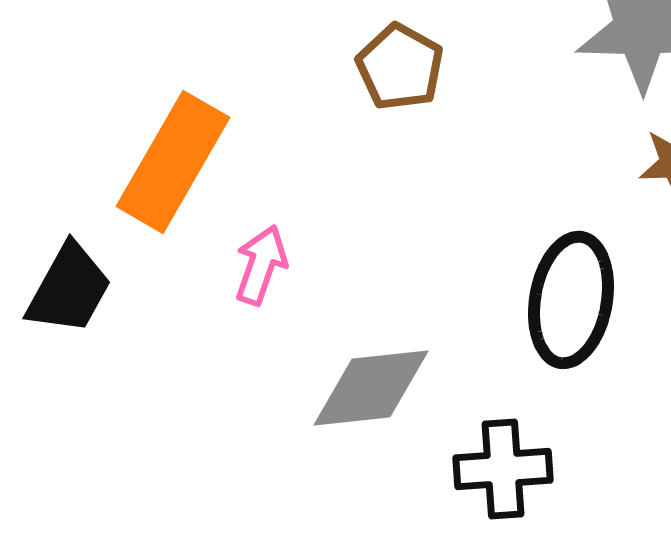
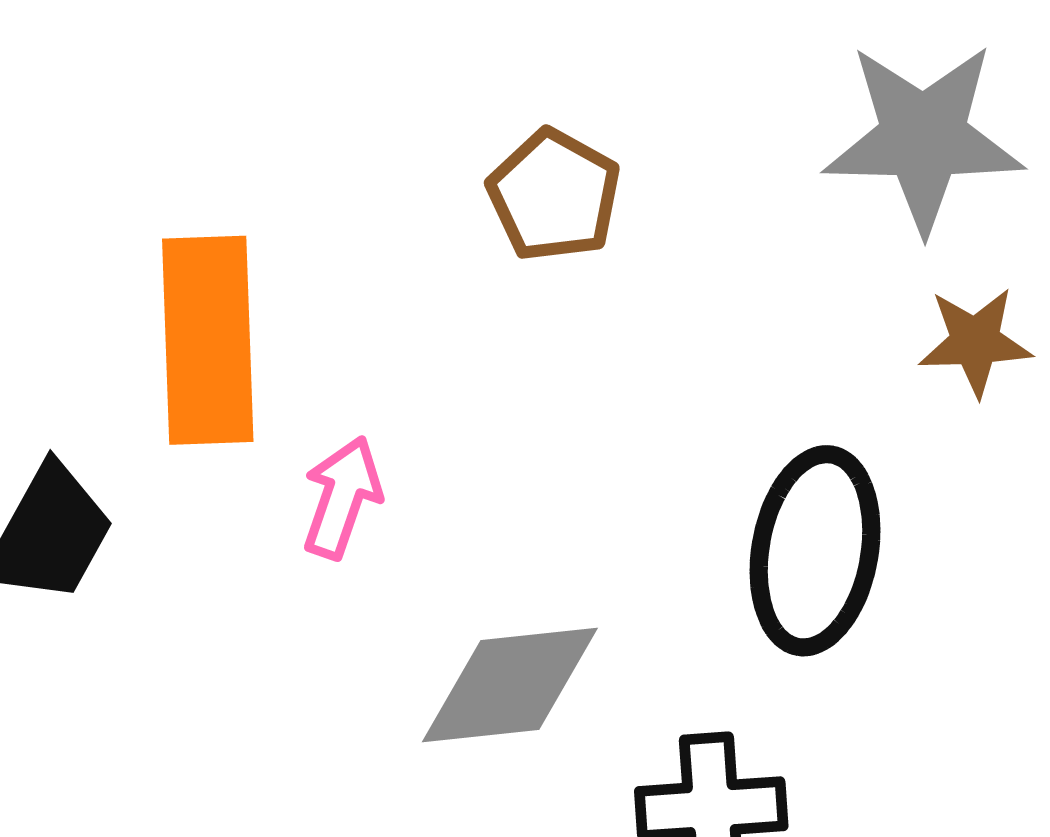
orange rectangle: (173, 162) -> (208, 340), turned -32

